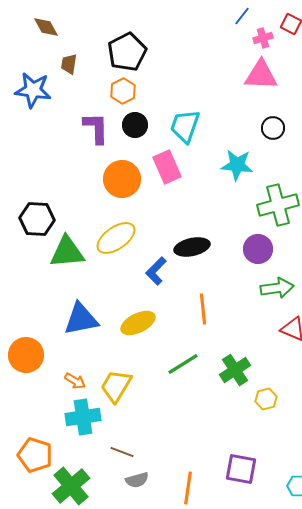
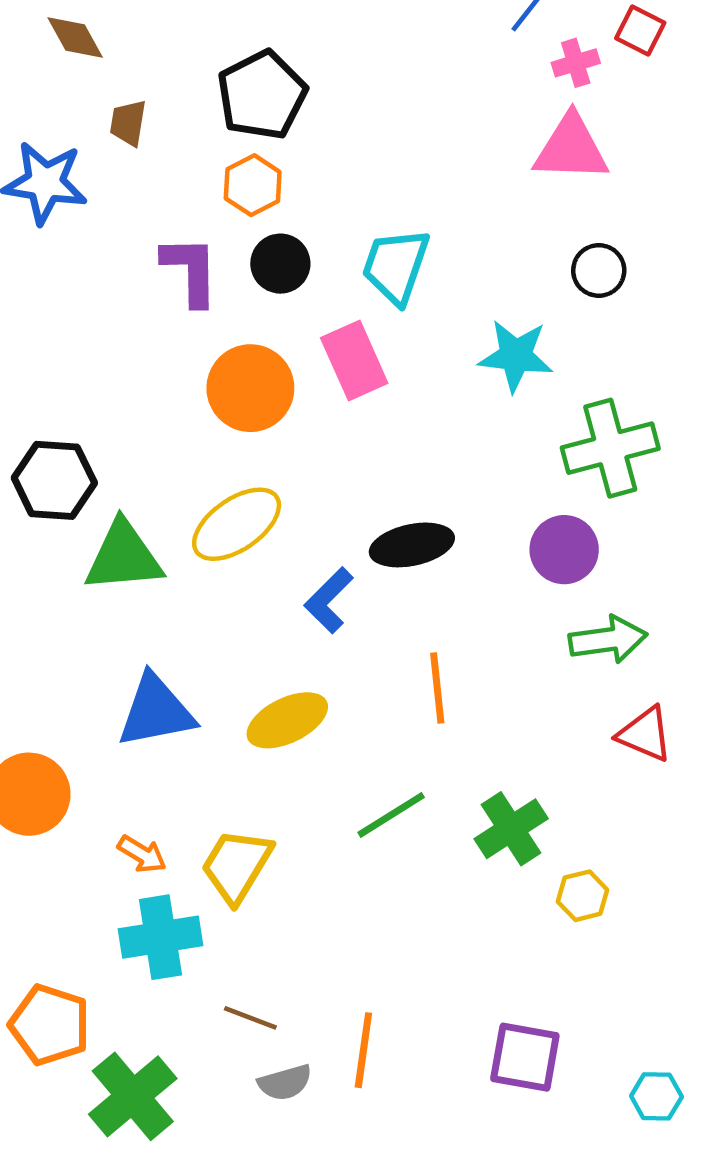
orange line: (188, 488) -> (363, 1050), moved

